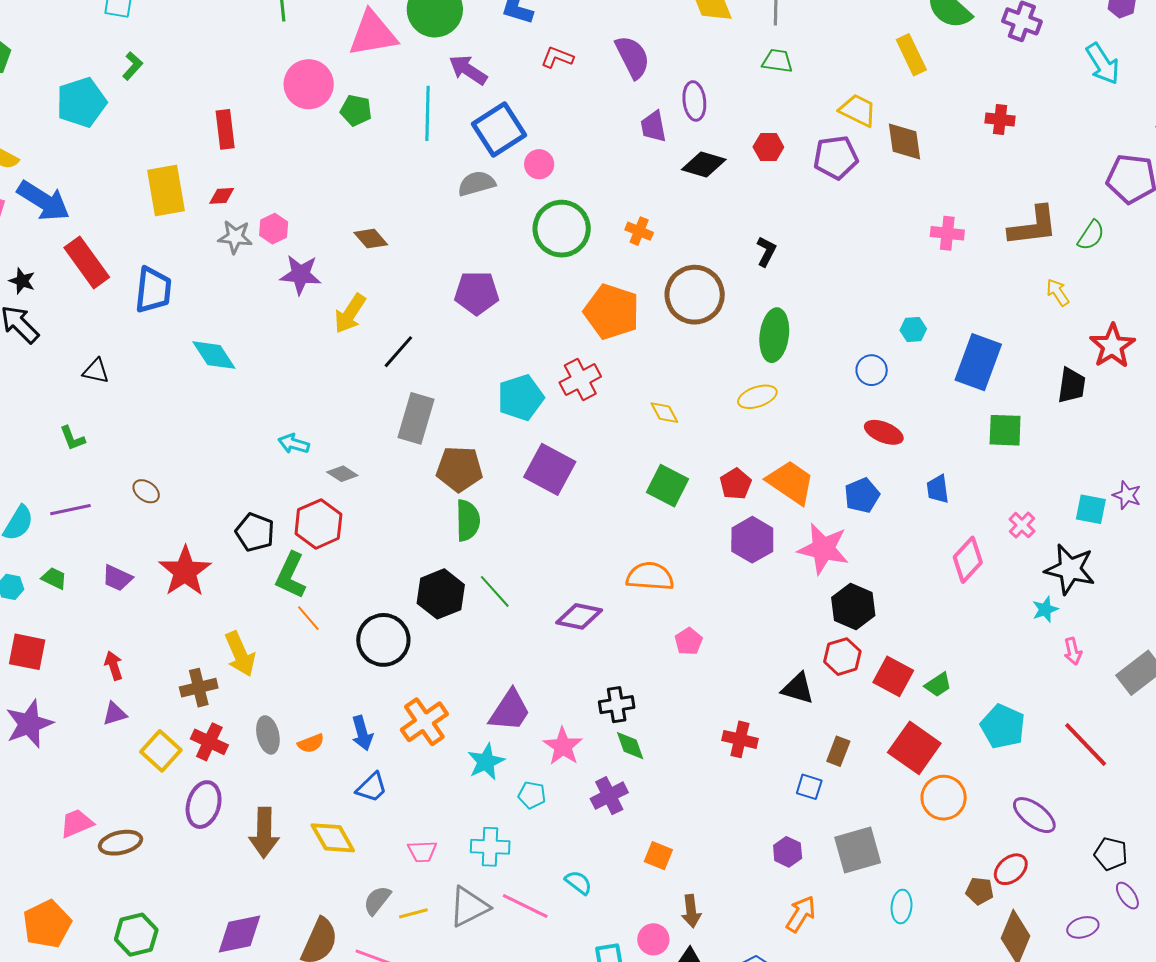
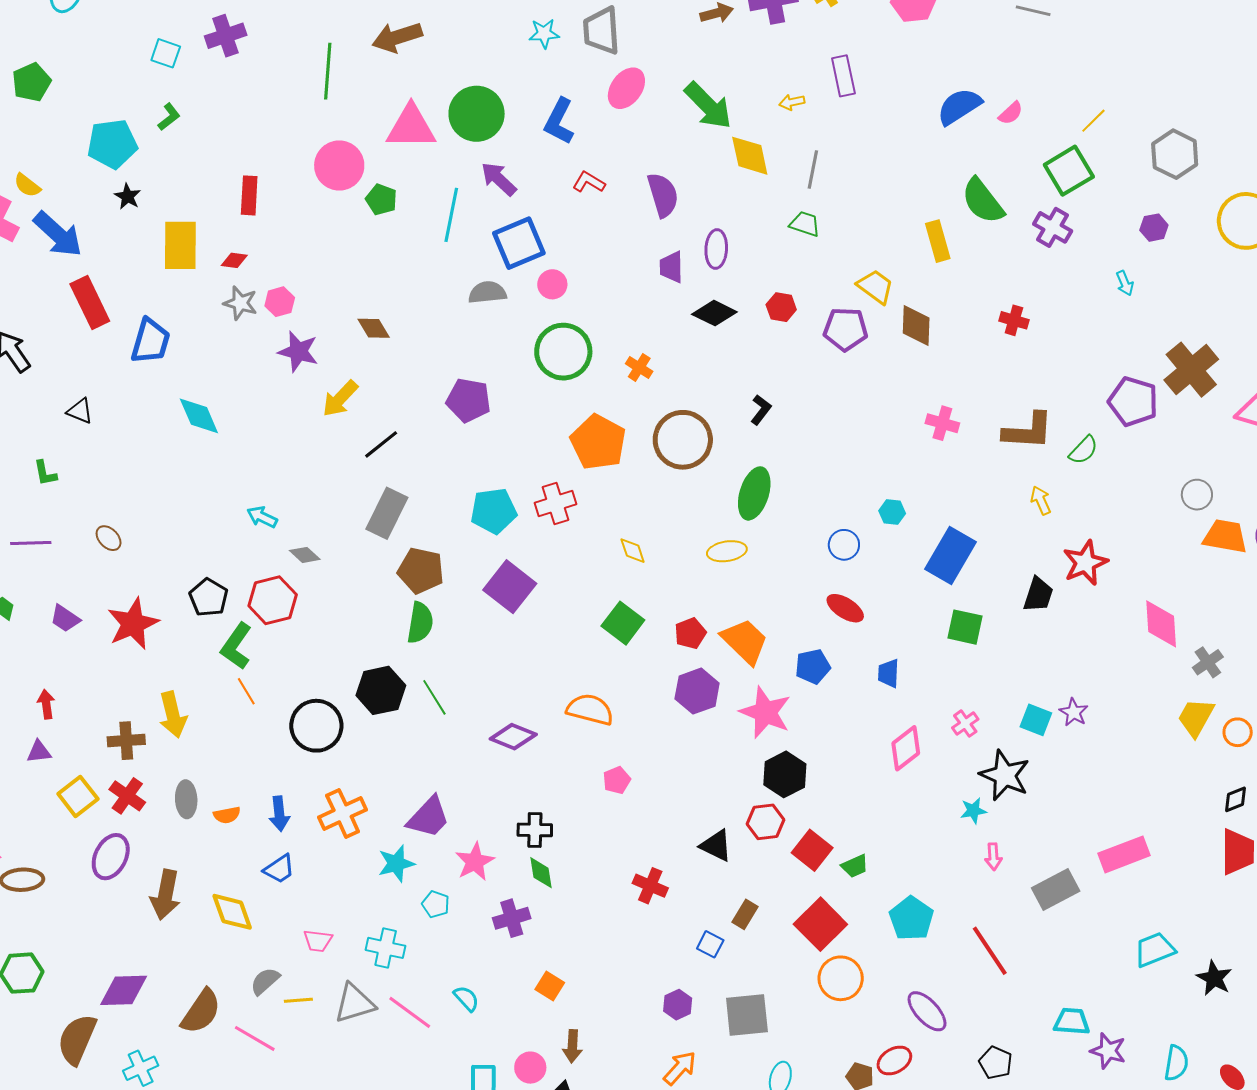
cyan arrow: (1103, 64) -> (1125, 283), size x0.6
black star: (22, 281) -> (128, 196), moved

